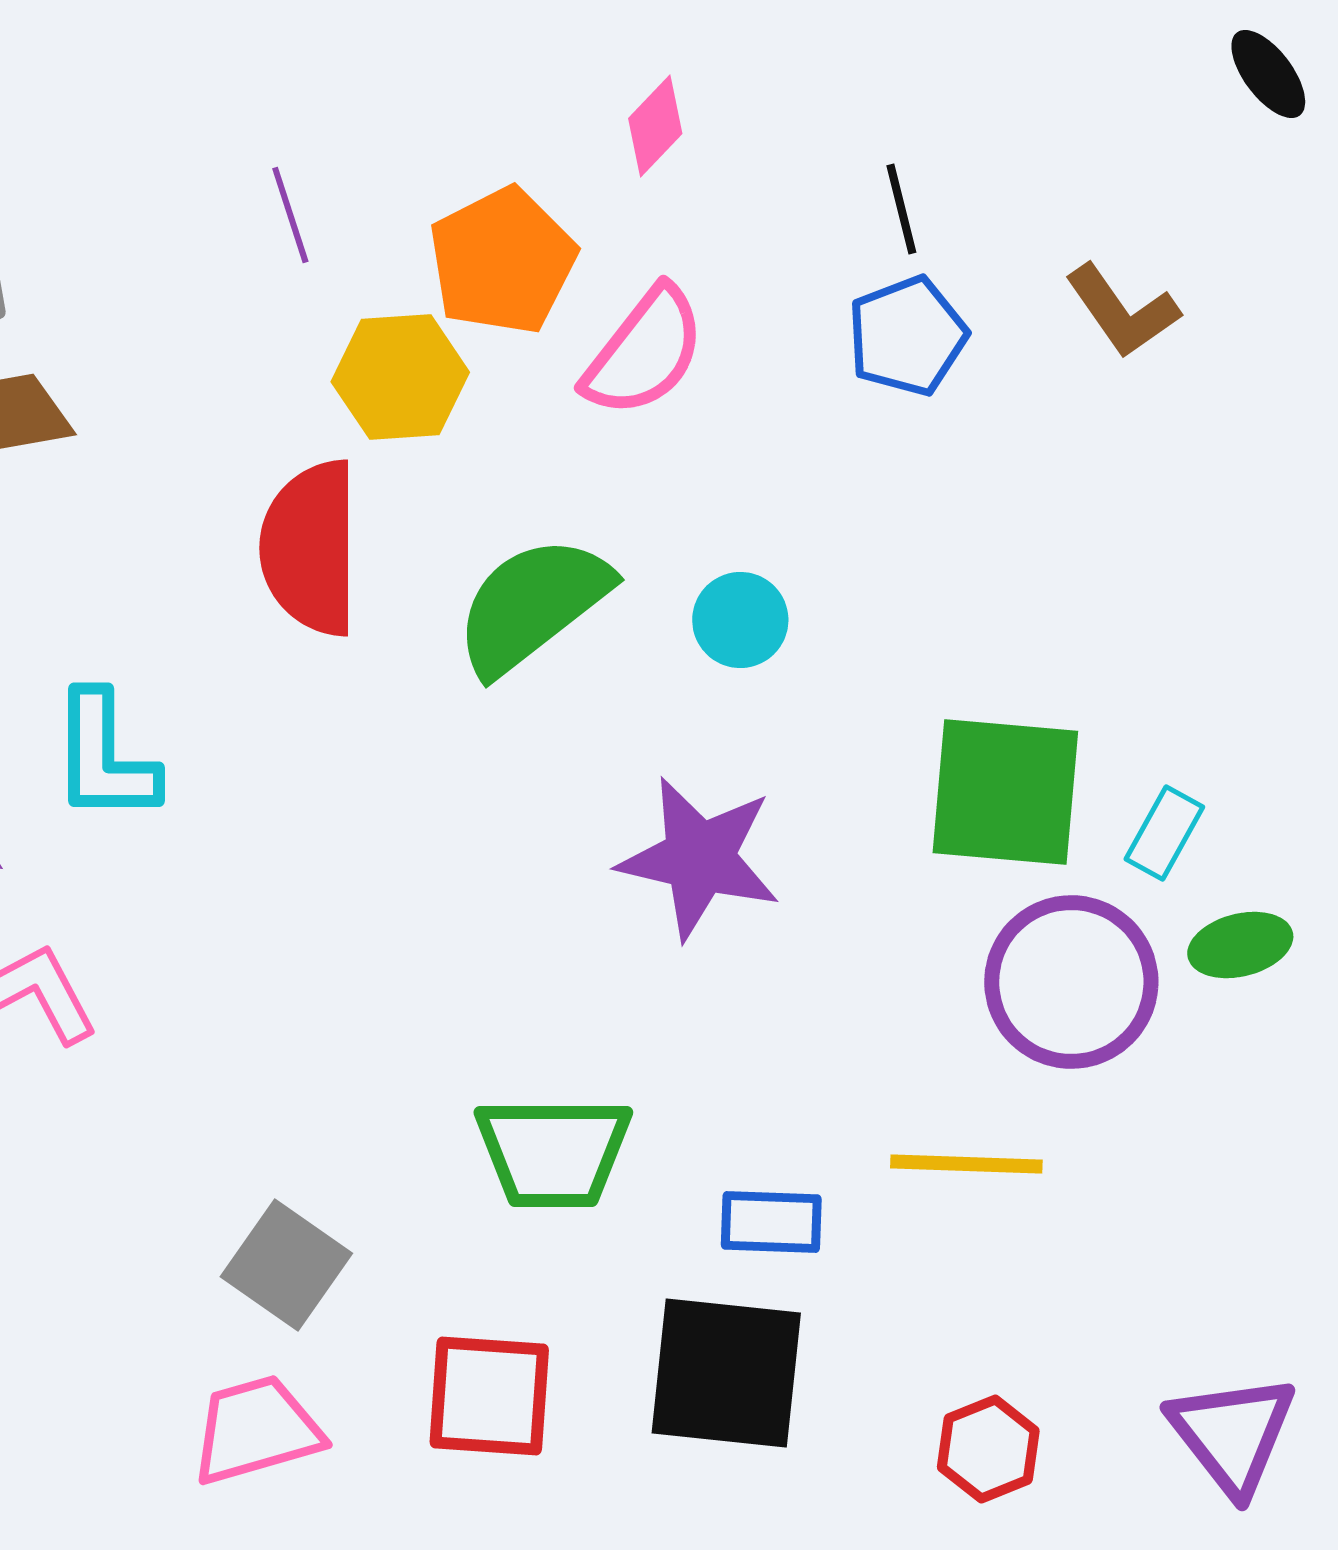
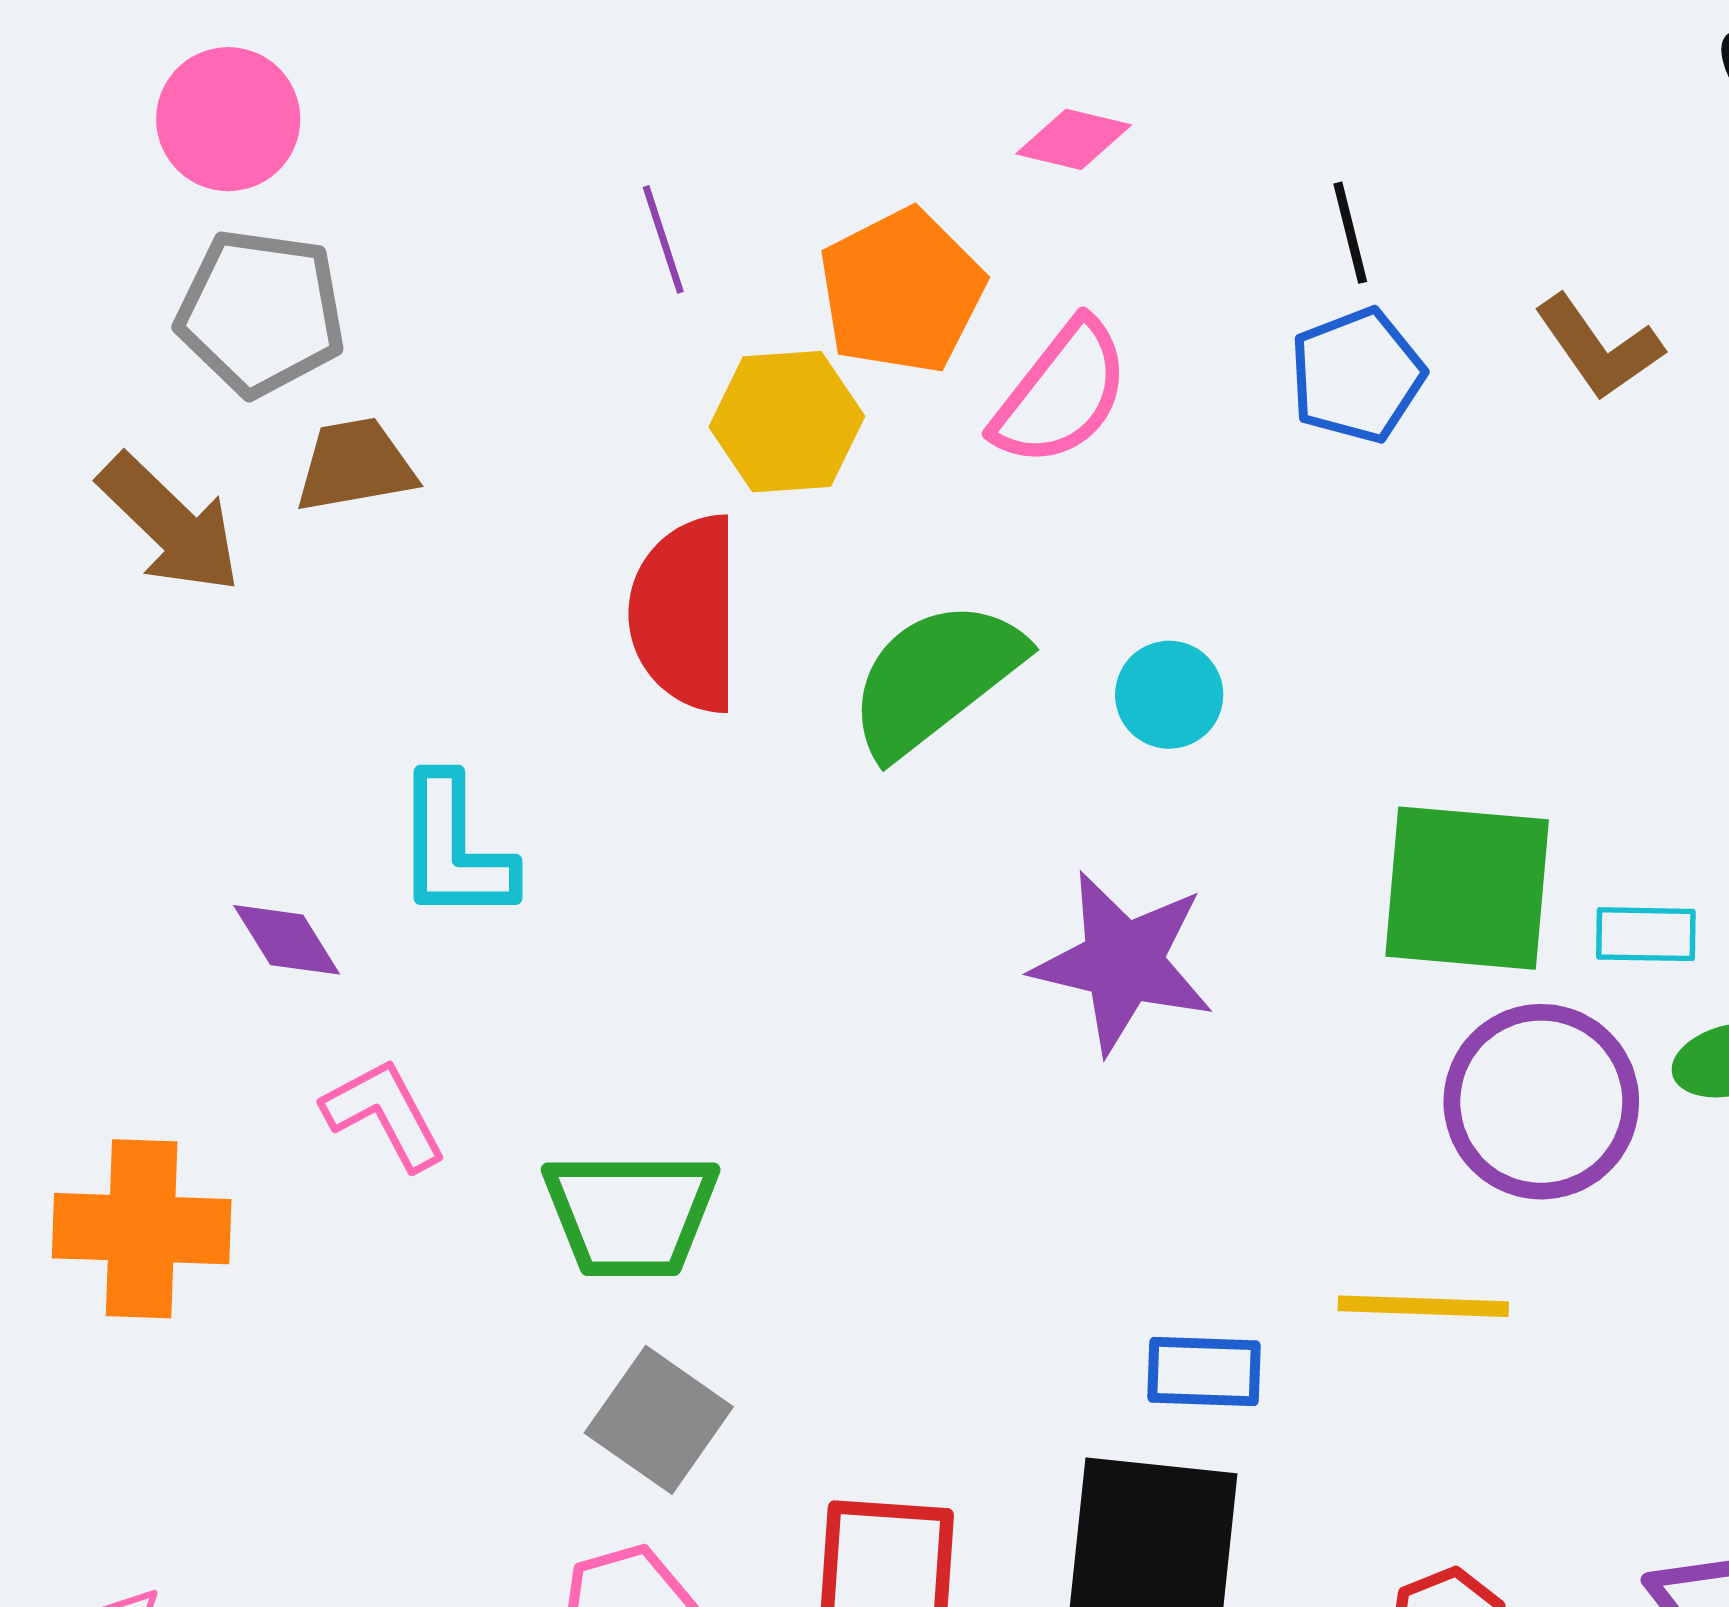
pink diamond: (655, 126) -> (1074, 139), turned 60
cyan rectangle: (1164, 833) -> (1646, 934), turned 62
green trapezoid: (553, 1152) -> (631, 1214), moved

